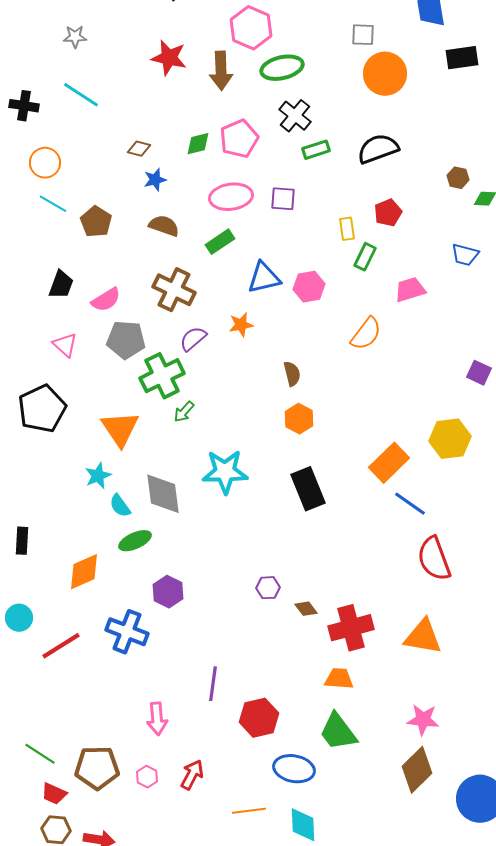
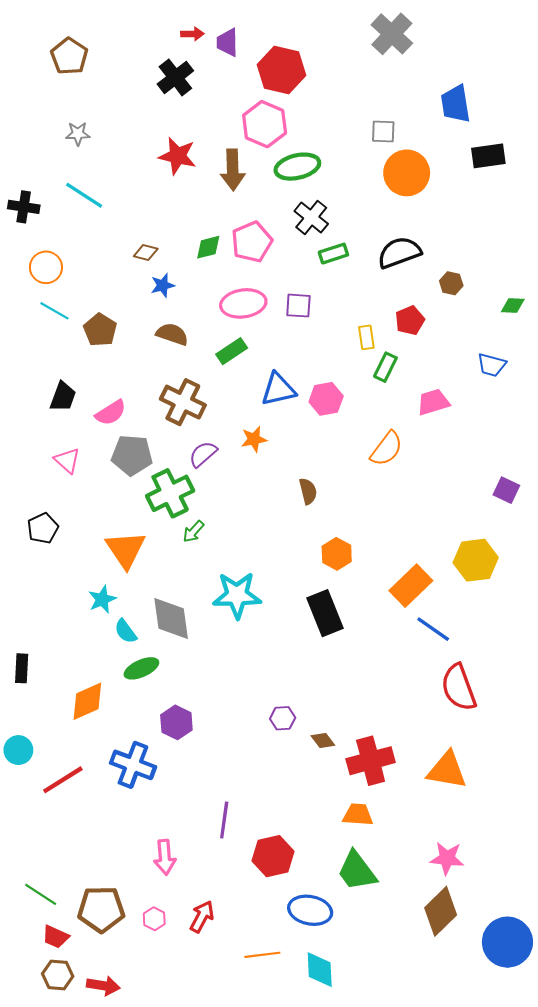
brown hexagon: (458, 178) -> (451, 283), moved
black pentagon: (42, 409) -> (43, 528), size x0.6
orange hexagon: (299, 419) -> (337, 554), moved

